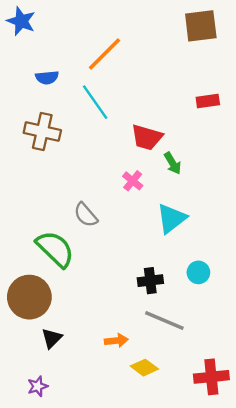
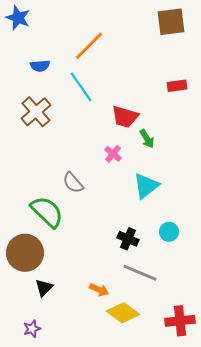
brown cross: (42, 132) -> (36, 112), turned 36
black cross: (150, 281) -> (128, 239), turned 30
orange arrow: (116, 341) -> (99, 290), turned 30
yellow diamond: (144, 368) -> (123, 313), size x1.4

